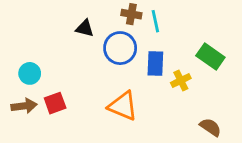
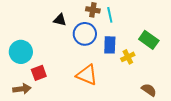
cyan circle: (30, 73) -> (21, 52), size x1.5
brown arrow: (24, 106) -> (22, 89), moved

